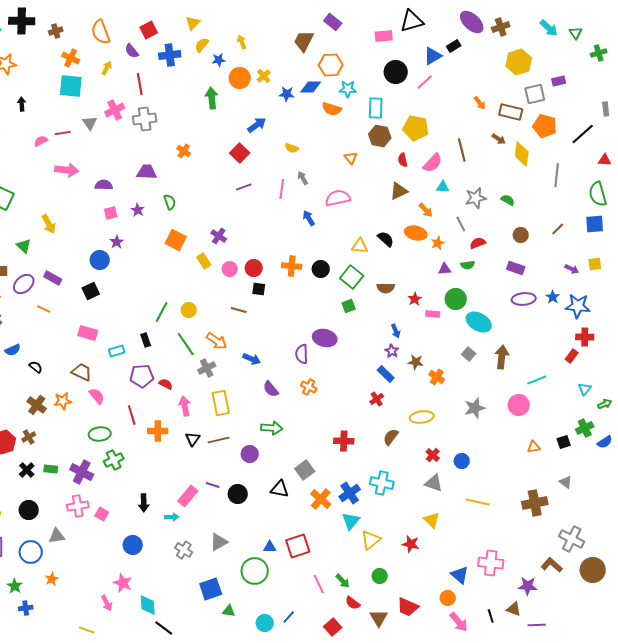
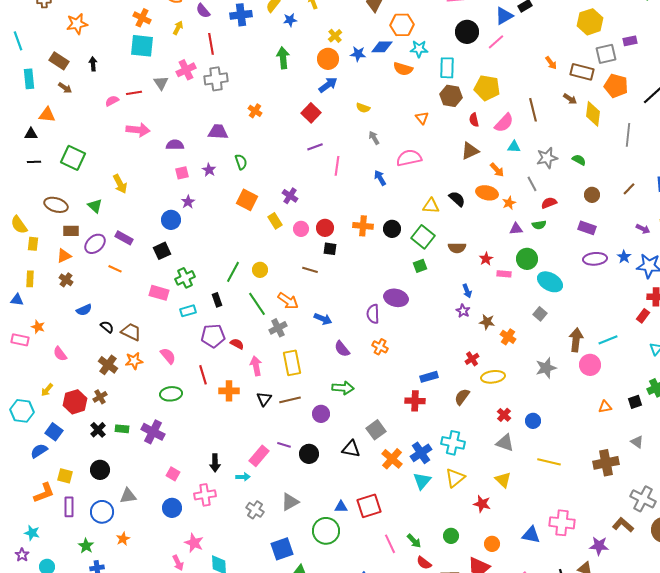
orange circle: (240, 78) -> (328, 59), moved
pink line: (282, 189) -> (337, 166), moved
brown arrow: (502, 357) -> (576, 340), moved
brown trapezoid: (82, 372) -> (131, 332), moved
blue rectangle: (386, 374) -> (429, 377), moved, turned -60
red cross: (377, 399) -> (472, 359), moved
green cross: (114, 460) -> (185, 278), moved
pink cross: (78, 506) -> (205, 495), moved
yellow triangle: (371, 540) -> (455, 478), moved
blue circle: (133, 545) -> (172, 508), moved
blue triangle: (460, 575) -> (531, 535), turned -30
orange circle: (448, 598) -> (492, 544), moved

